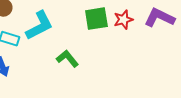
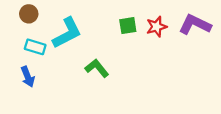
green square: (96, 19) -> (128, 26), size x0.7

